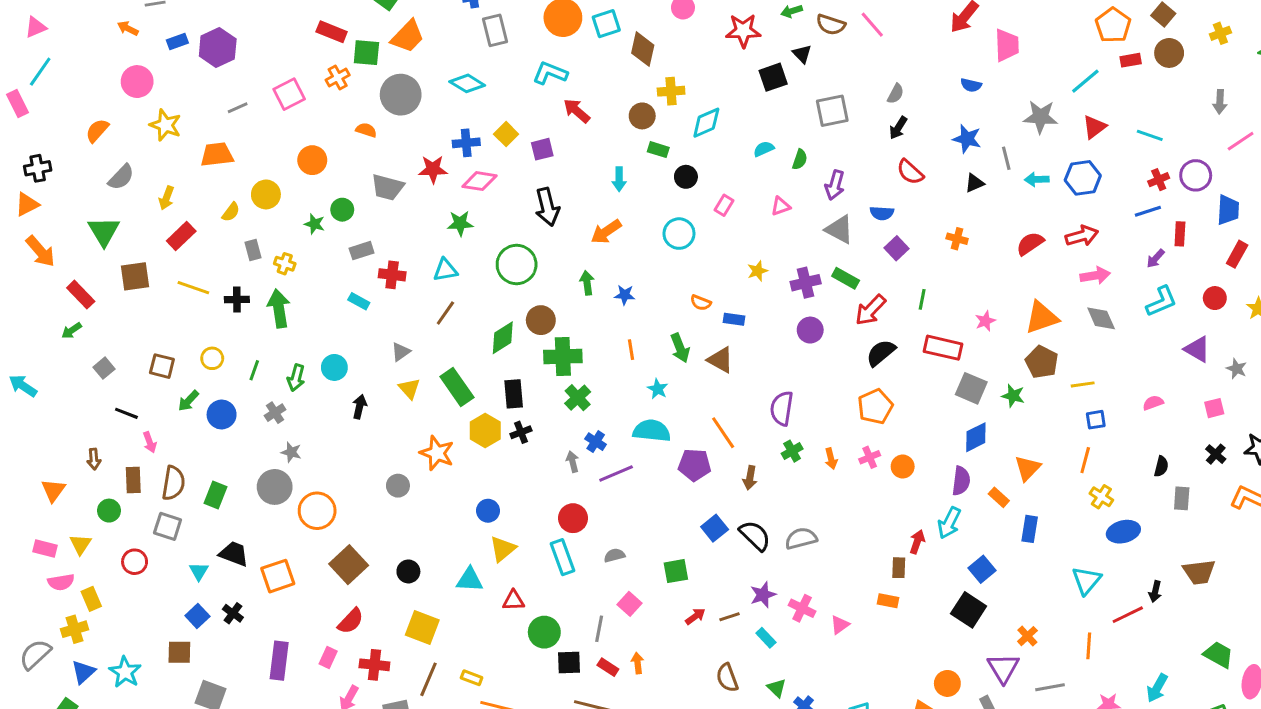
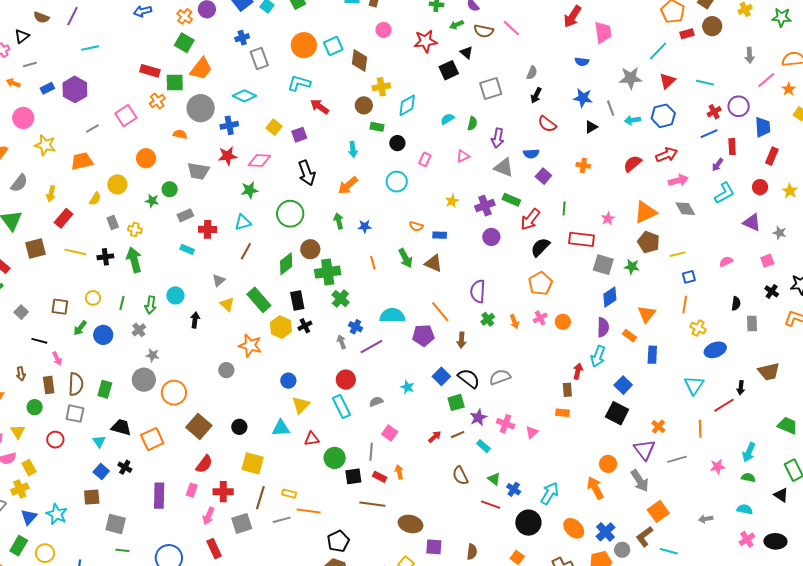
blue cross: (466, 143) -> (229, 125), moved
cyan star: (658, 389) -> (407, 387), moved
green square: (676, 571) -> (456, 402), moved

